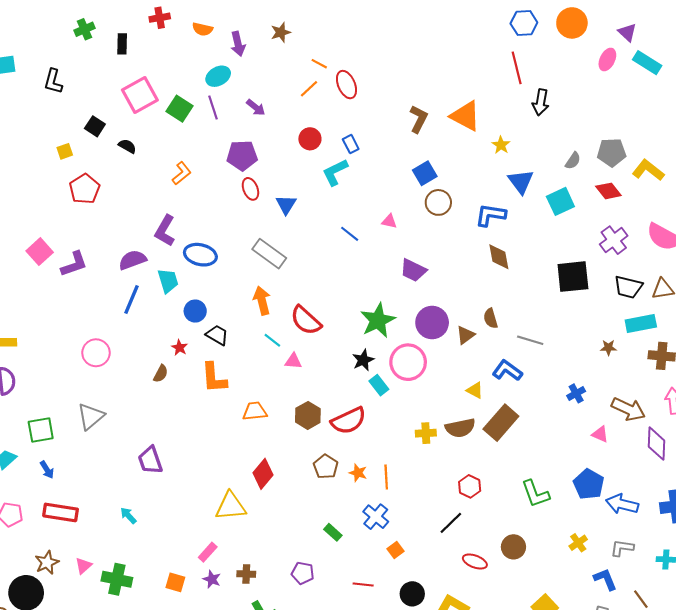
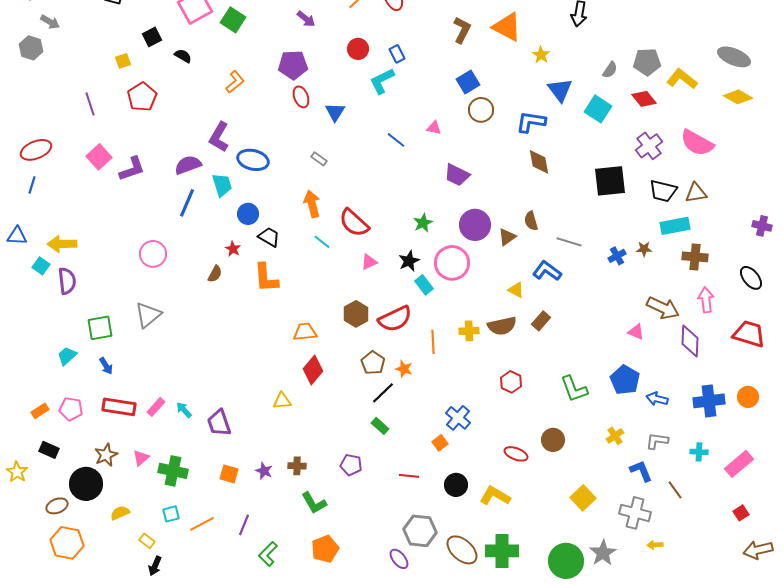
purple line: (213, 108) -> (90, 104), moved
black square: (95, 126) -> (152, 37), turned 30
cyan square: (560, 201) -> (598, 109), turned -32
gray rectangle: (269, 254) -> (319, 159), size x0.5
green star: (378, 320) -> (423, 223), size x0.6
pink triangle: (293, 361) -> (369, 262), moved, turned -30
blue cross: (576, 393) -> (617, 256), moved
orange trapezoid: (255, 411) -> (305, 332), moved
brown rectangle: (501, 423) -> (541, 321), size x0.6
purple trapezoid: (150, 460) -> (219, 423), moved
orange line: (386, 477) -> (433, 342), moved
blue arrow: (622, 504) -> (657, 399), size x0.7
yellow triangle: (231, 506) -> (282, 401), size x0.6
blue cross: (376, 517) -> (458, 418), moved
black line: (451, 523) -> (383, 393), moved
pink rectangle: (208, 552) -> (156, 407), moved

